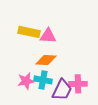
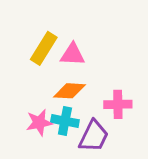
yellow rectangle: (29, 32) -> (44, 48), turned -70
pink cross: (78, 84) -> (118, 104), moved

